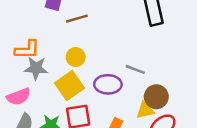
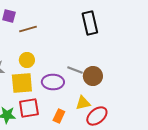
yellow square: (69, 86) -> (22, 83), turned 30
brown circle: (156, 97) -> (93, 76), moved

